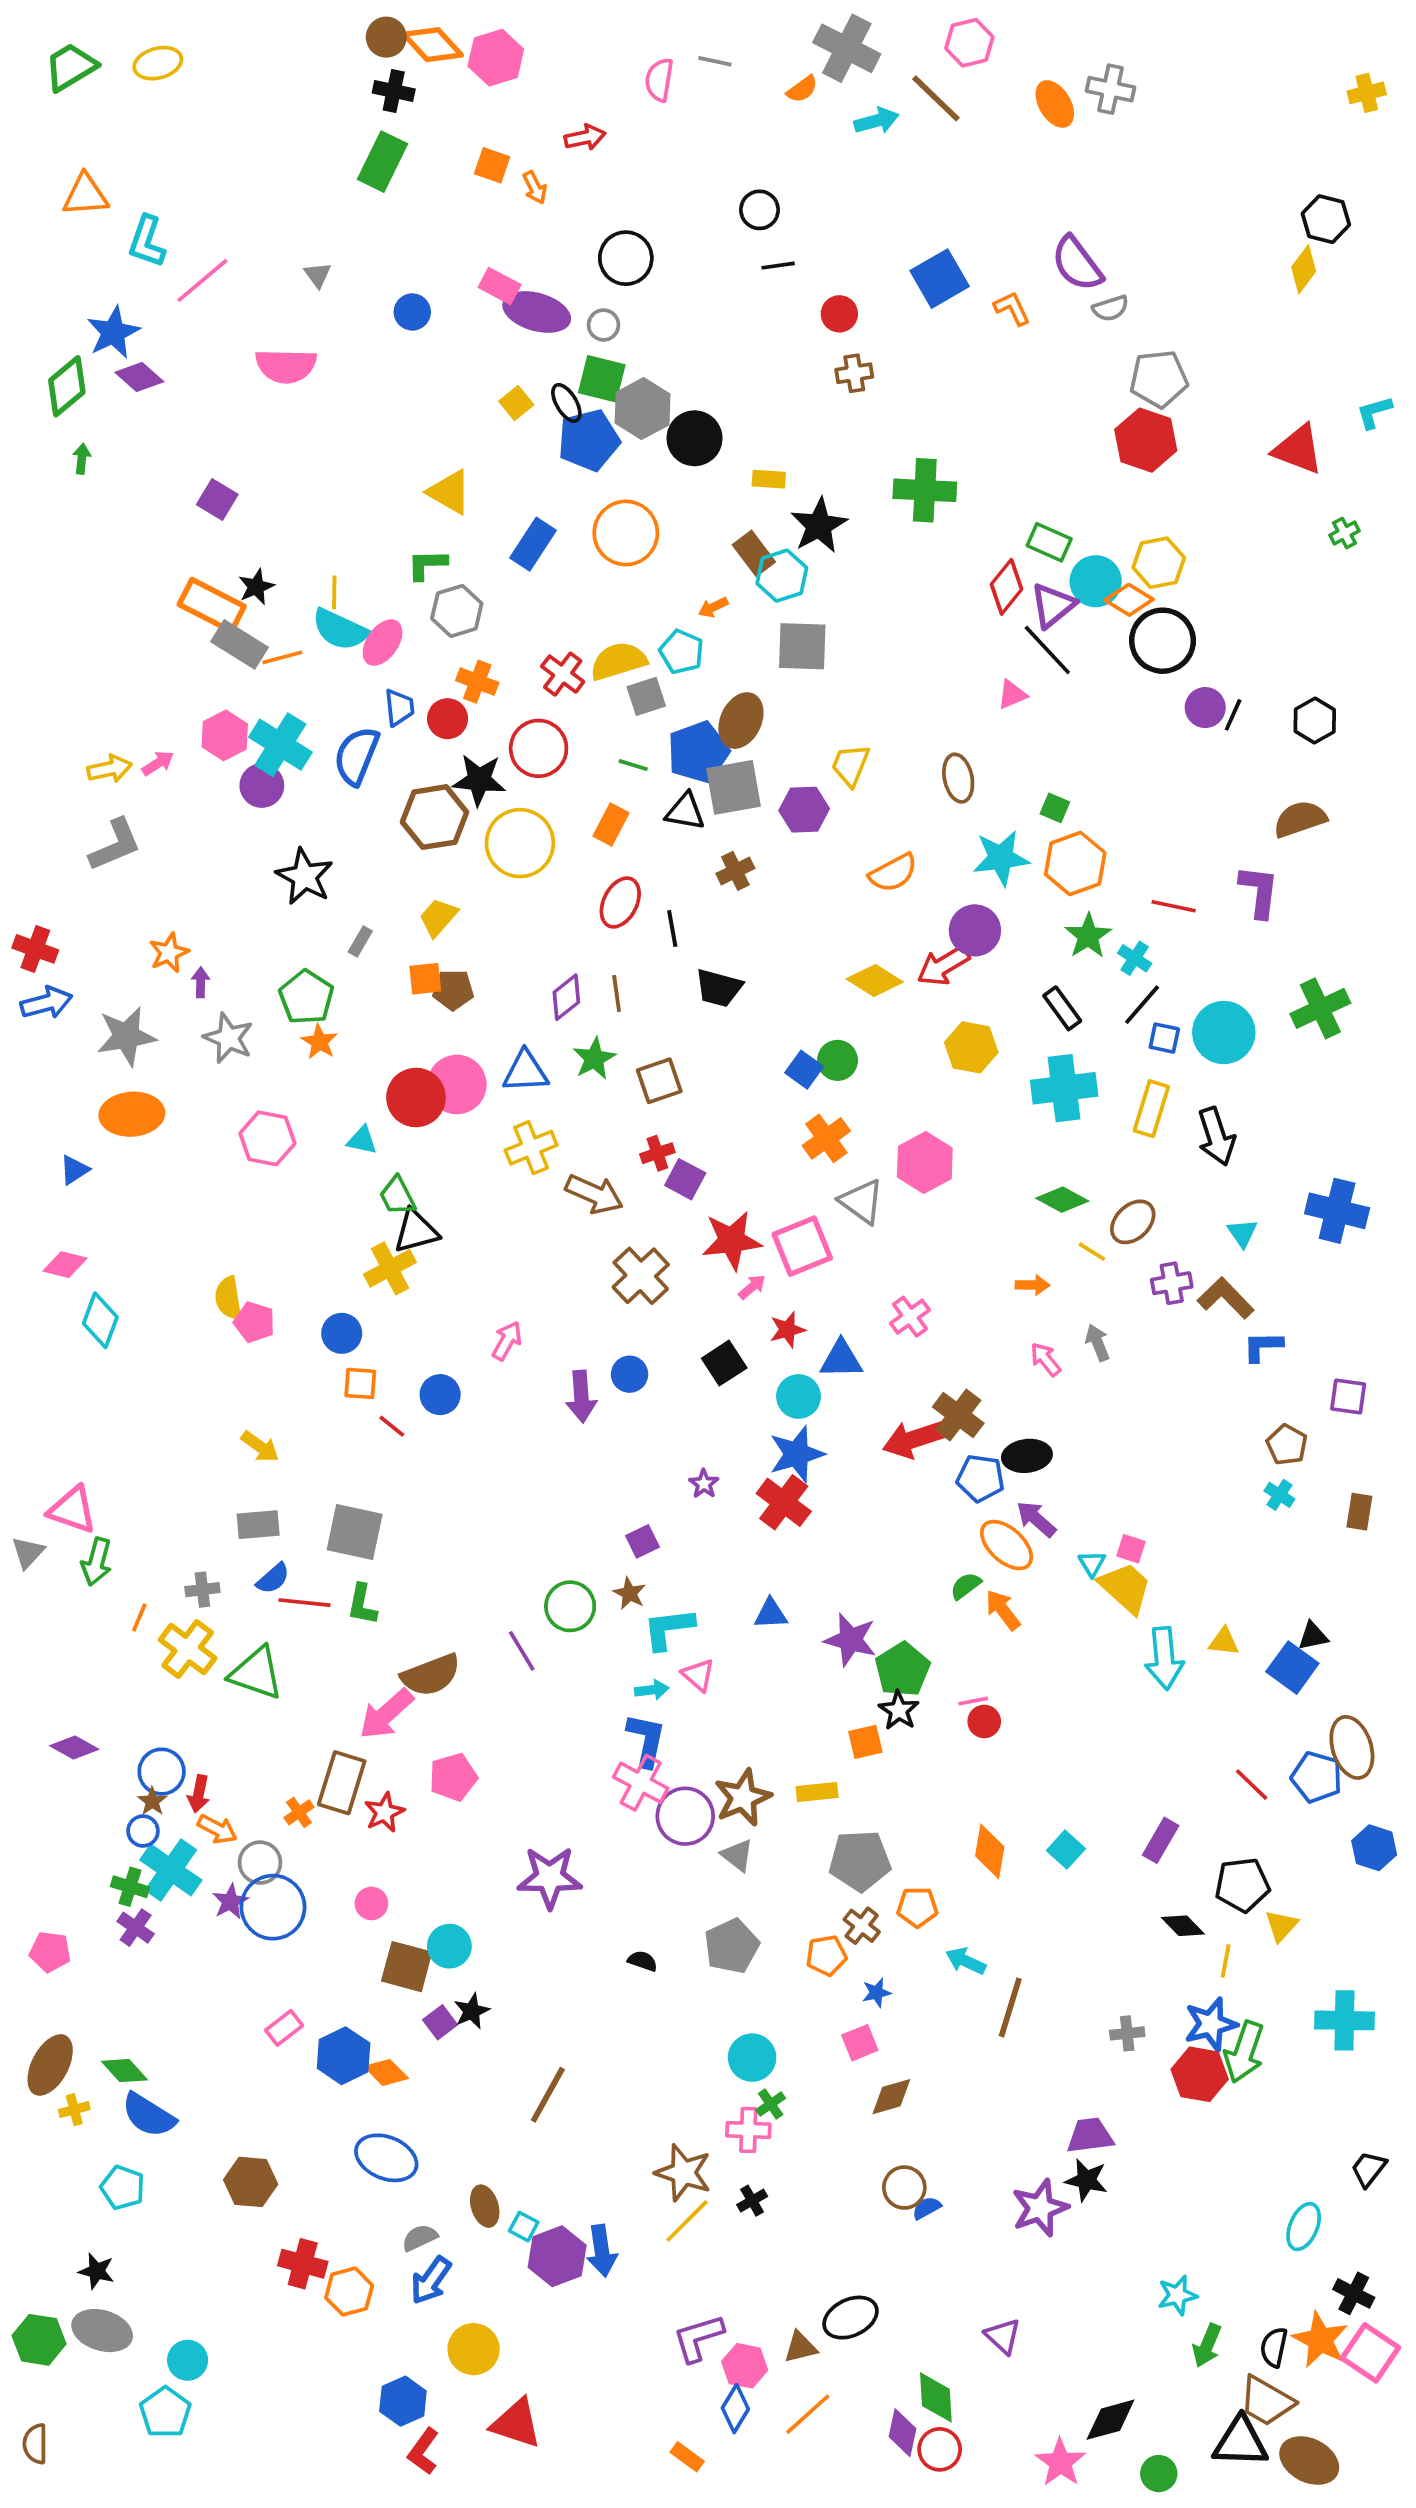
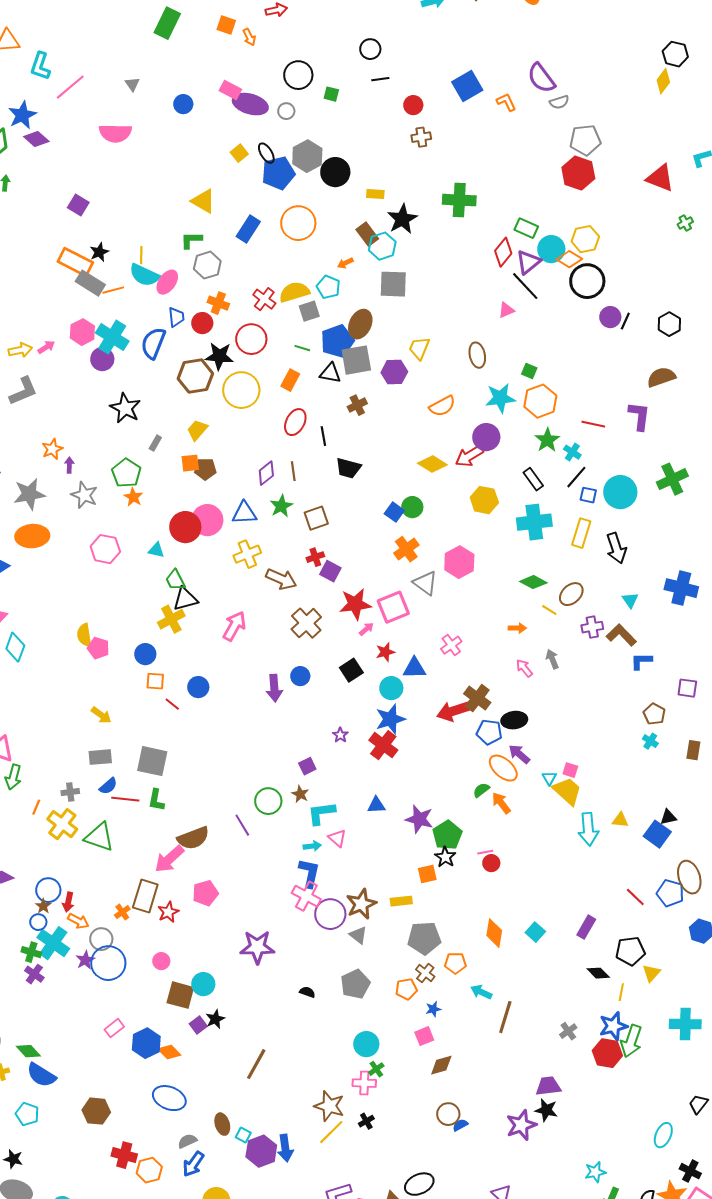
green square: (602, 379) -> (331, 94), moved, size x0.6
pink arrow: (507, 1341) -> (234, 626), moved, size x1.4
gray cross: (1127, 2033) -> (568, 1031), turned -30

